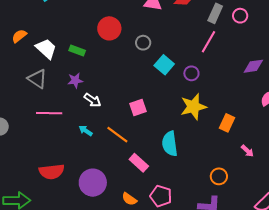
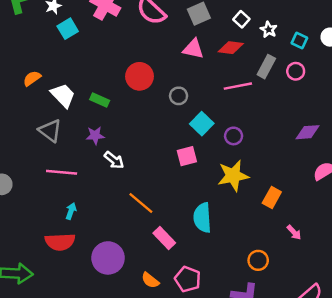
pink line: (209, 42) -> (238, 86), moved, turned 45
pink square: (138, 107) -> (187, 156), moved
cyan arrow: (86, 131) -> (71, 211), moved, turned 72

